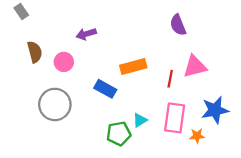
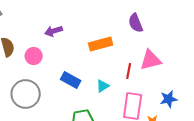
orange rectangle: (133, 66) -> (101, 44), moved
blue star: (215, 110) -> (169, 99), size x0.7
cyan triangle: (140, 120) -> (103, 86), moved

